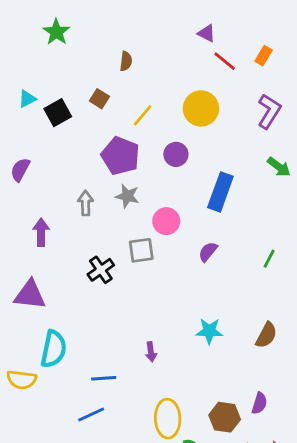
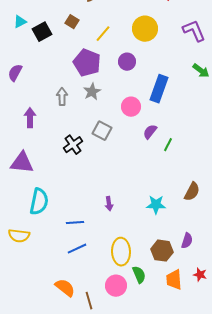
purple L-shape: (269, 111) -> (194, 31), turned -55
gray star: (127, 196) -> (92, 92), turned 30
pink circle: (166, 221) -> (131, 107), moved
gray square: (141, 250) -> (102, 131), turned 36
green line: (269, 259) -> (168, 145), moved
cyan star: (209, 331) -> (156, 205), moved
yellow semicircle: (22, 380) -> (19, 236), moved
blue line: (91, 414) -> (77, 249), moved

